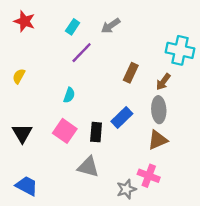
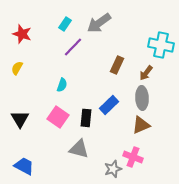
red star: (24, 21) -> (22, 34), moved
gray arrow: (111, 26) -> (99, 23), size x1.4

